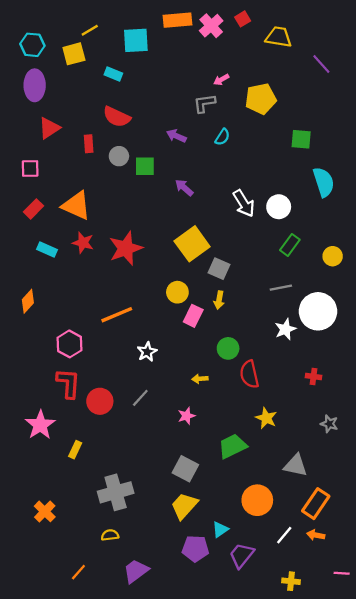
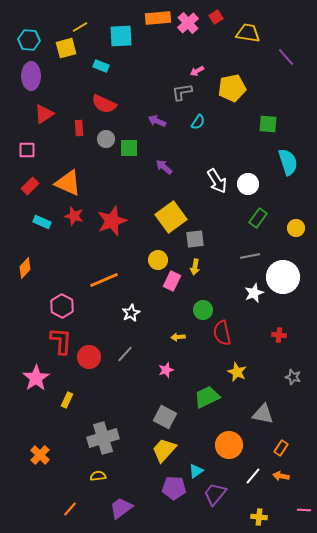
gray square: (219, 269) -> (195, 239), turned -30
orange rectangle: (316, 504) -> (281, 448), size x0.6

